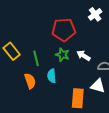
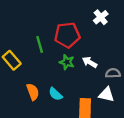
green line: (36, 58) -> (40, 44), moved
cyan semicircle: (52, 76) -> (55, 94), moved, turned -40

